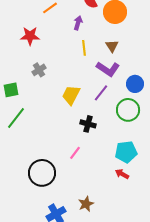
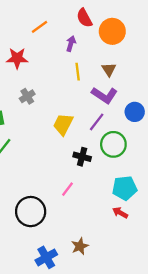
green circle: (128, 110) -> (113, 144), moved

